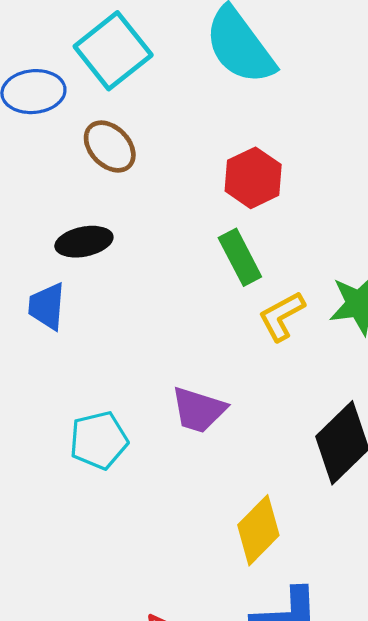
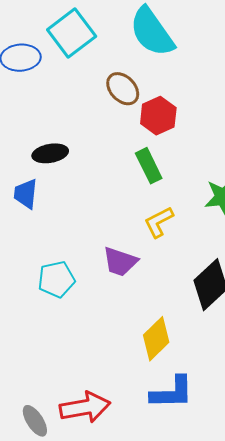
brown ellipse: (110, 146) -> (123, 89), moved
yellow L-shape: (282, 316) -> (159, 222), moved

